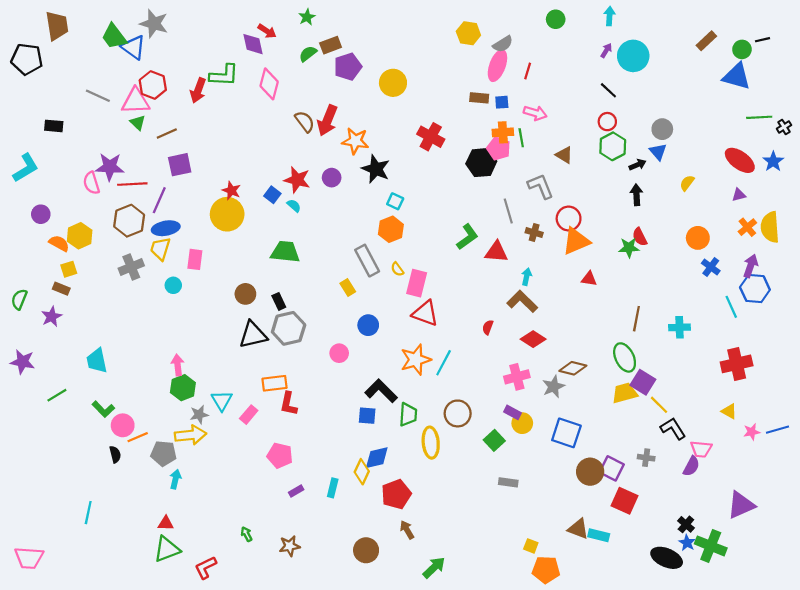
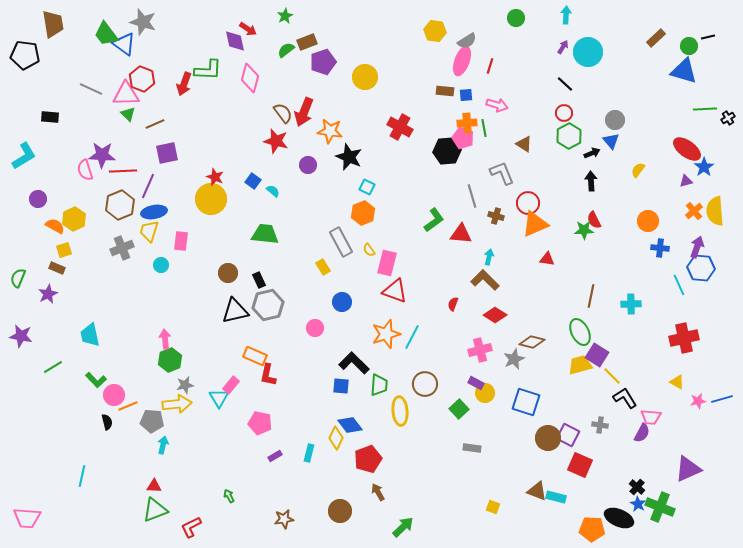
blue star: (773, 161) -> (704, 167), moved
red star: (297, 180) -> (276, 141), moved
blue cross: (711, 267) -> (660, 248), turned -30
orange rectangle: (275, 383) -> (255, 356), turned 30
cyan triangle: (222, 401) -> (219, 398), moved
blue diamond: (377, 458) -> (350, 425), turned 65
brown star: (290, 546) -> (284, 519), moved
orange pentagon: (546, 570) -> (592, 529), moved

